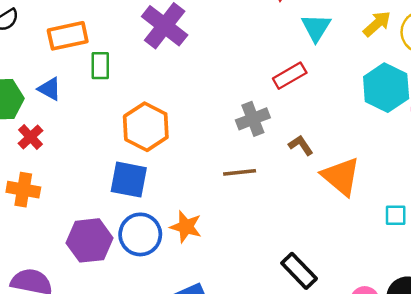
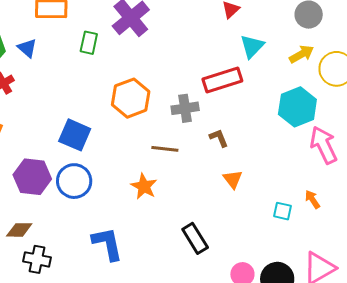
green rectangle: (100, 66) -> (89, 43), moved
red rectangle: (290, 76) -> (222, 80), size x1.4
orange hexagon: (146, 127) -> (131, 98), moved
orange triangle: (341, 176) -> (233, 179), moved, size x0.6
orange star: (186, 227) -> (144, 186), moved

